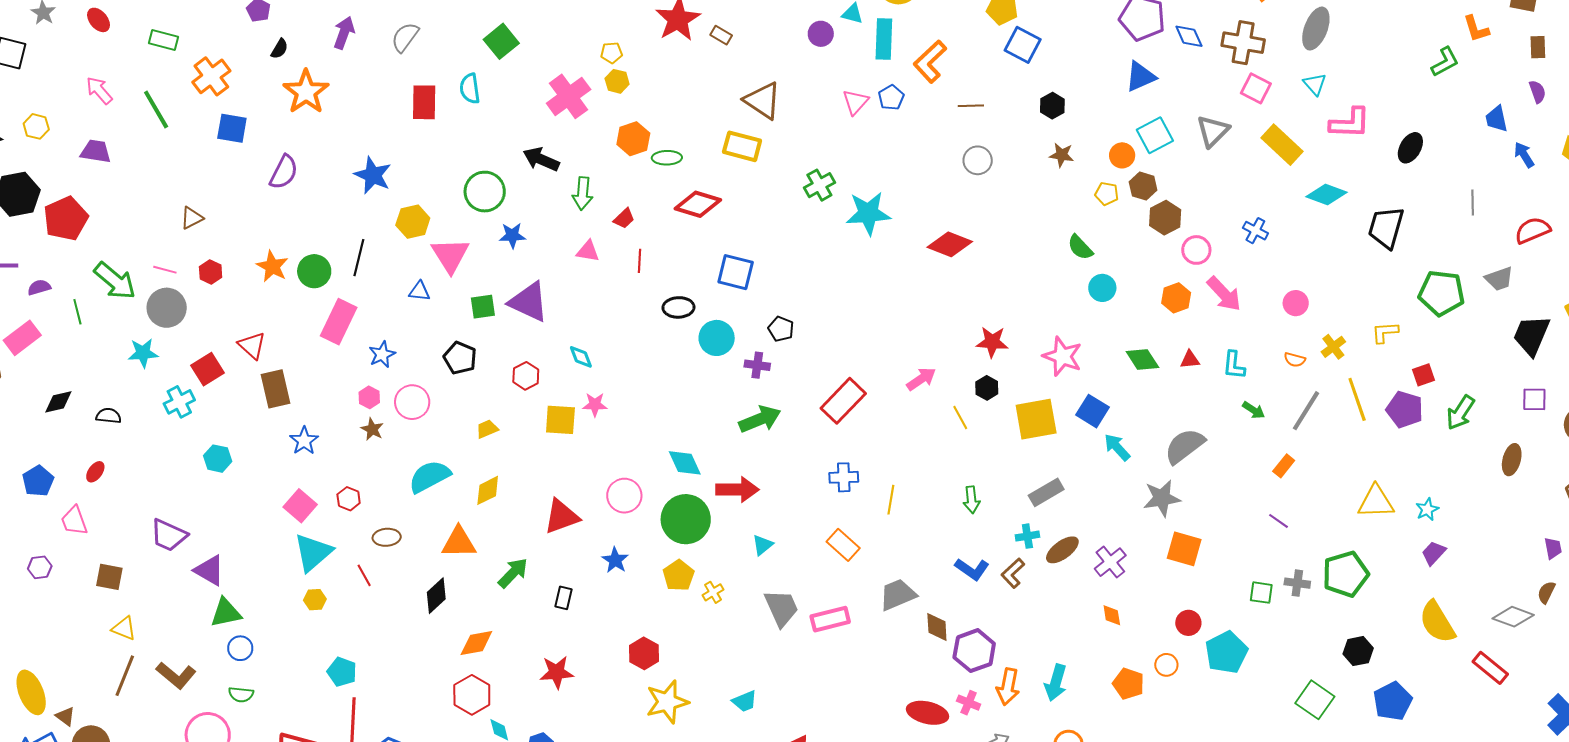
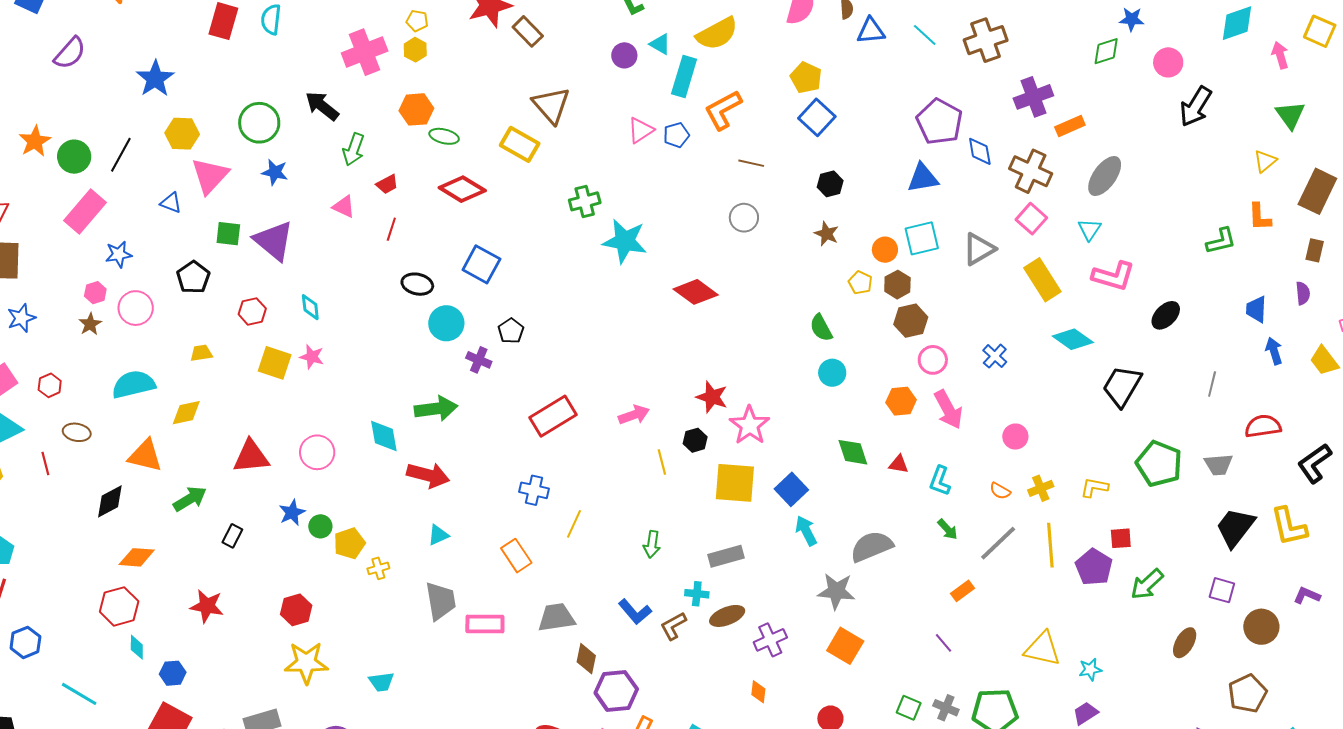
brown rectangle: (721, 35) -> (528, 31), size x1.4
pink star: (1062, 356) -> (750, 425), moved
green arrow: (760, 419) -> (436, 409), moved
green circle: (686, 519) -> (320, 526), moved, size x0.5

